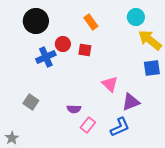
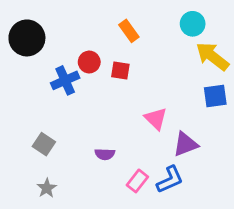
black circle: (36, 21) -> (27, 38), moved
pink rectangle: (88, 125) -> (137, 181), moved
gray star: (12, 138) -> (47, 188), moved

